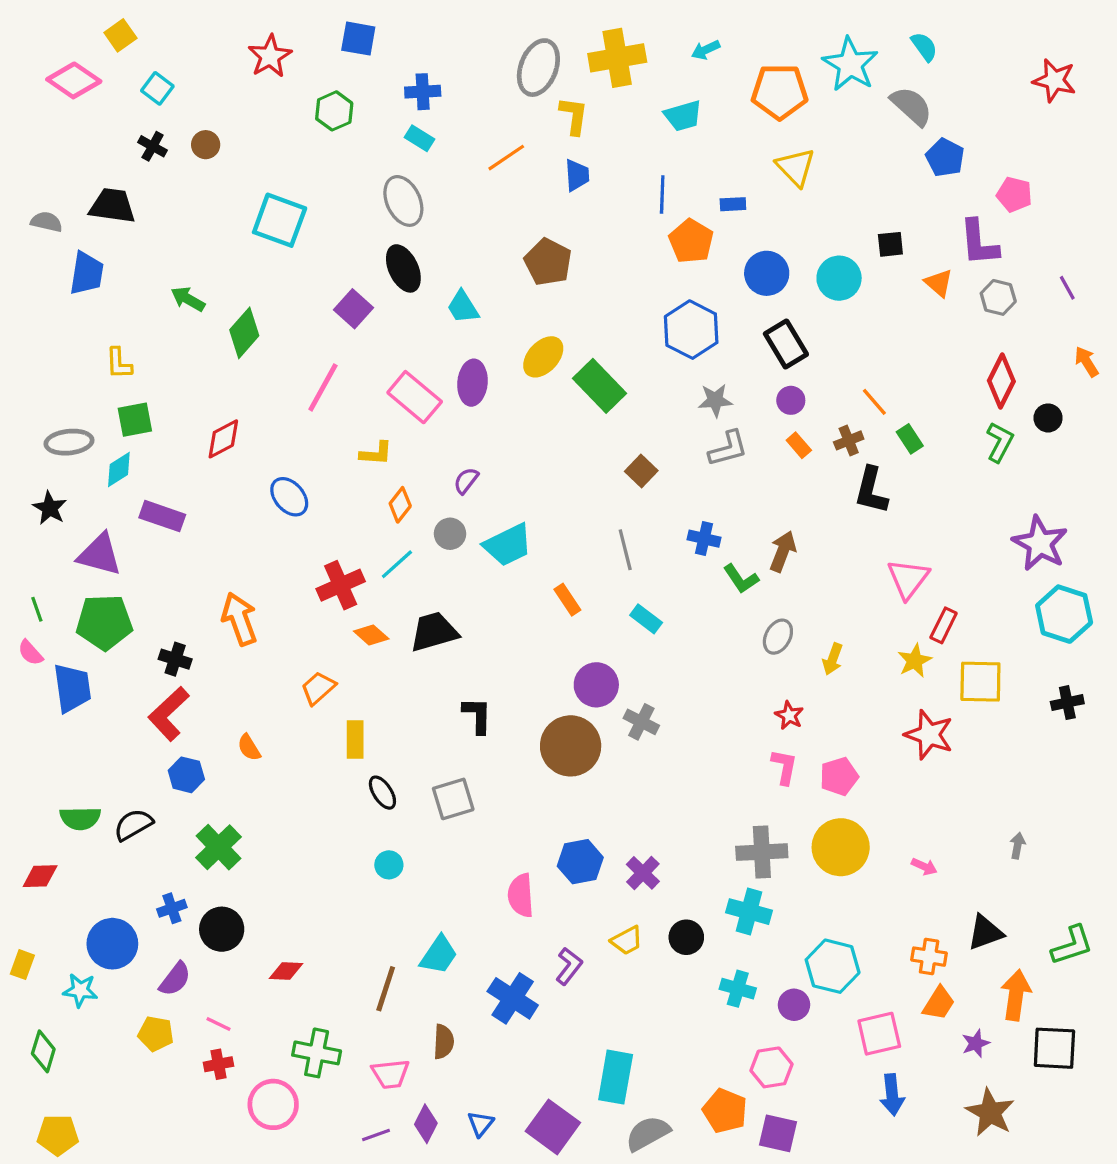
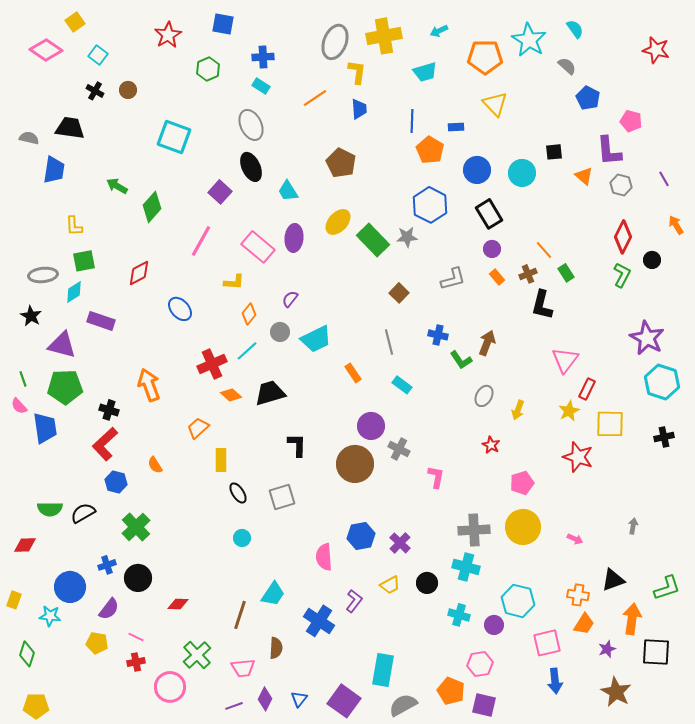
gray semicircle: (911, 106) -> (567, 66), size x0.7
gray star: (715, 400) -> (407, 237), moved
pink L-shape: (784, 767) -> (436, 477), moved
green cross: (317, 1053) -> (197, 655), turned 36

